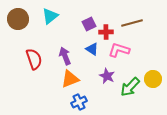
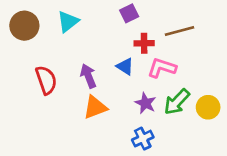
purple square: (89, 24) -> (129, 13), moved
green arrow: (130, 87) -> (177, 102), moved
blue cross: (79, 102) -> (143, 139), moved

